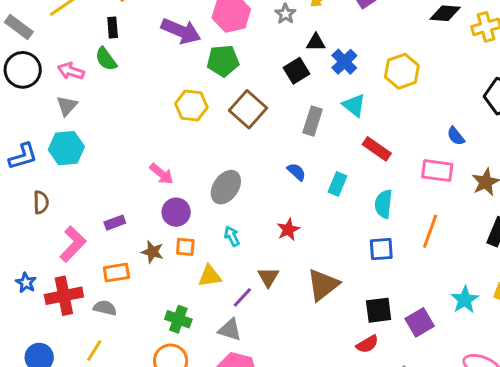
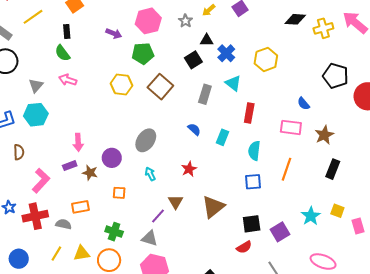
purple arrow: (181, 31) -> (114, 33), size x0.6
pink arrow: (71, 71) -> (68, 80), moved
red rectangle: (377, 149) -> (249, 113), turned 66
pink arrow: (161, 174) -> (78, 142), moved, turned 48
orange square: (185, 247) -> (119, 193), moved
brown star: (152, 252) -> (90, 173), moved
orange rectangle: (116, 273) -> (80, 207), moved
yellow triangle: (210, 276) -> (82, 253), moved

